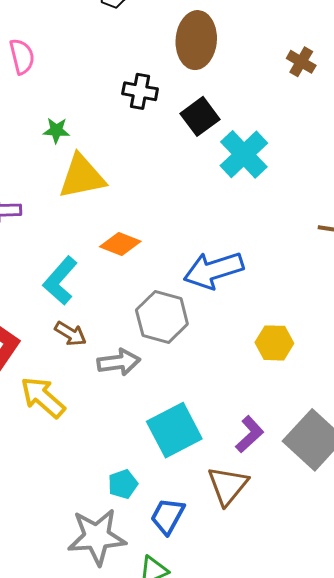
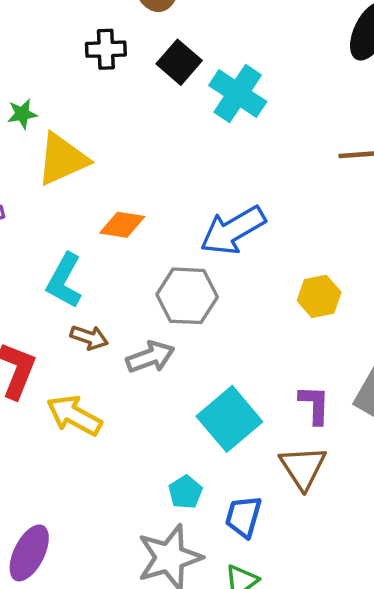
purple L-shape: (250, 434) -> (314, 405), turned -33

